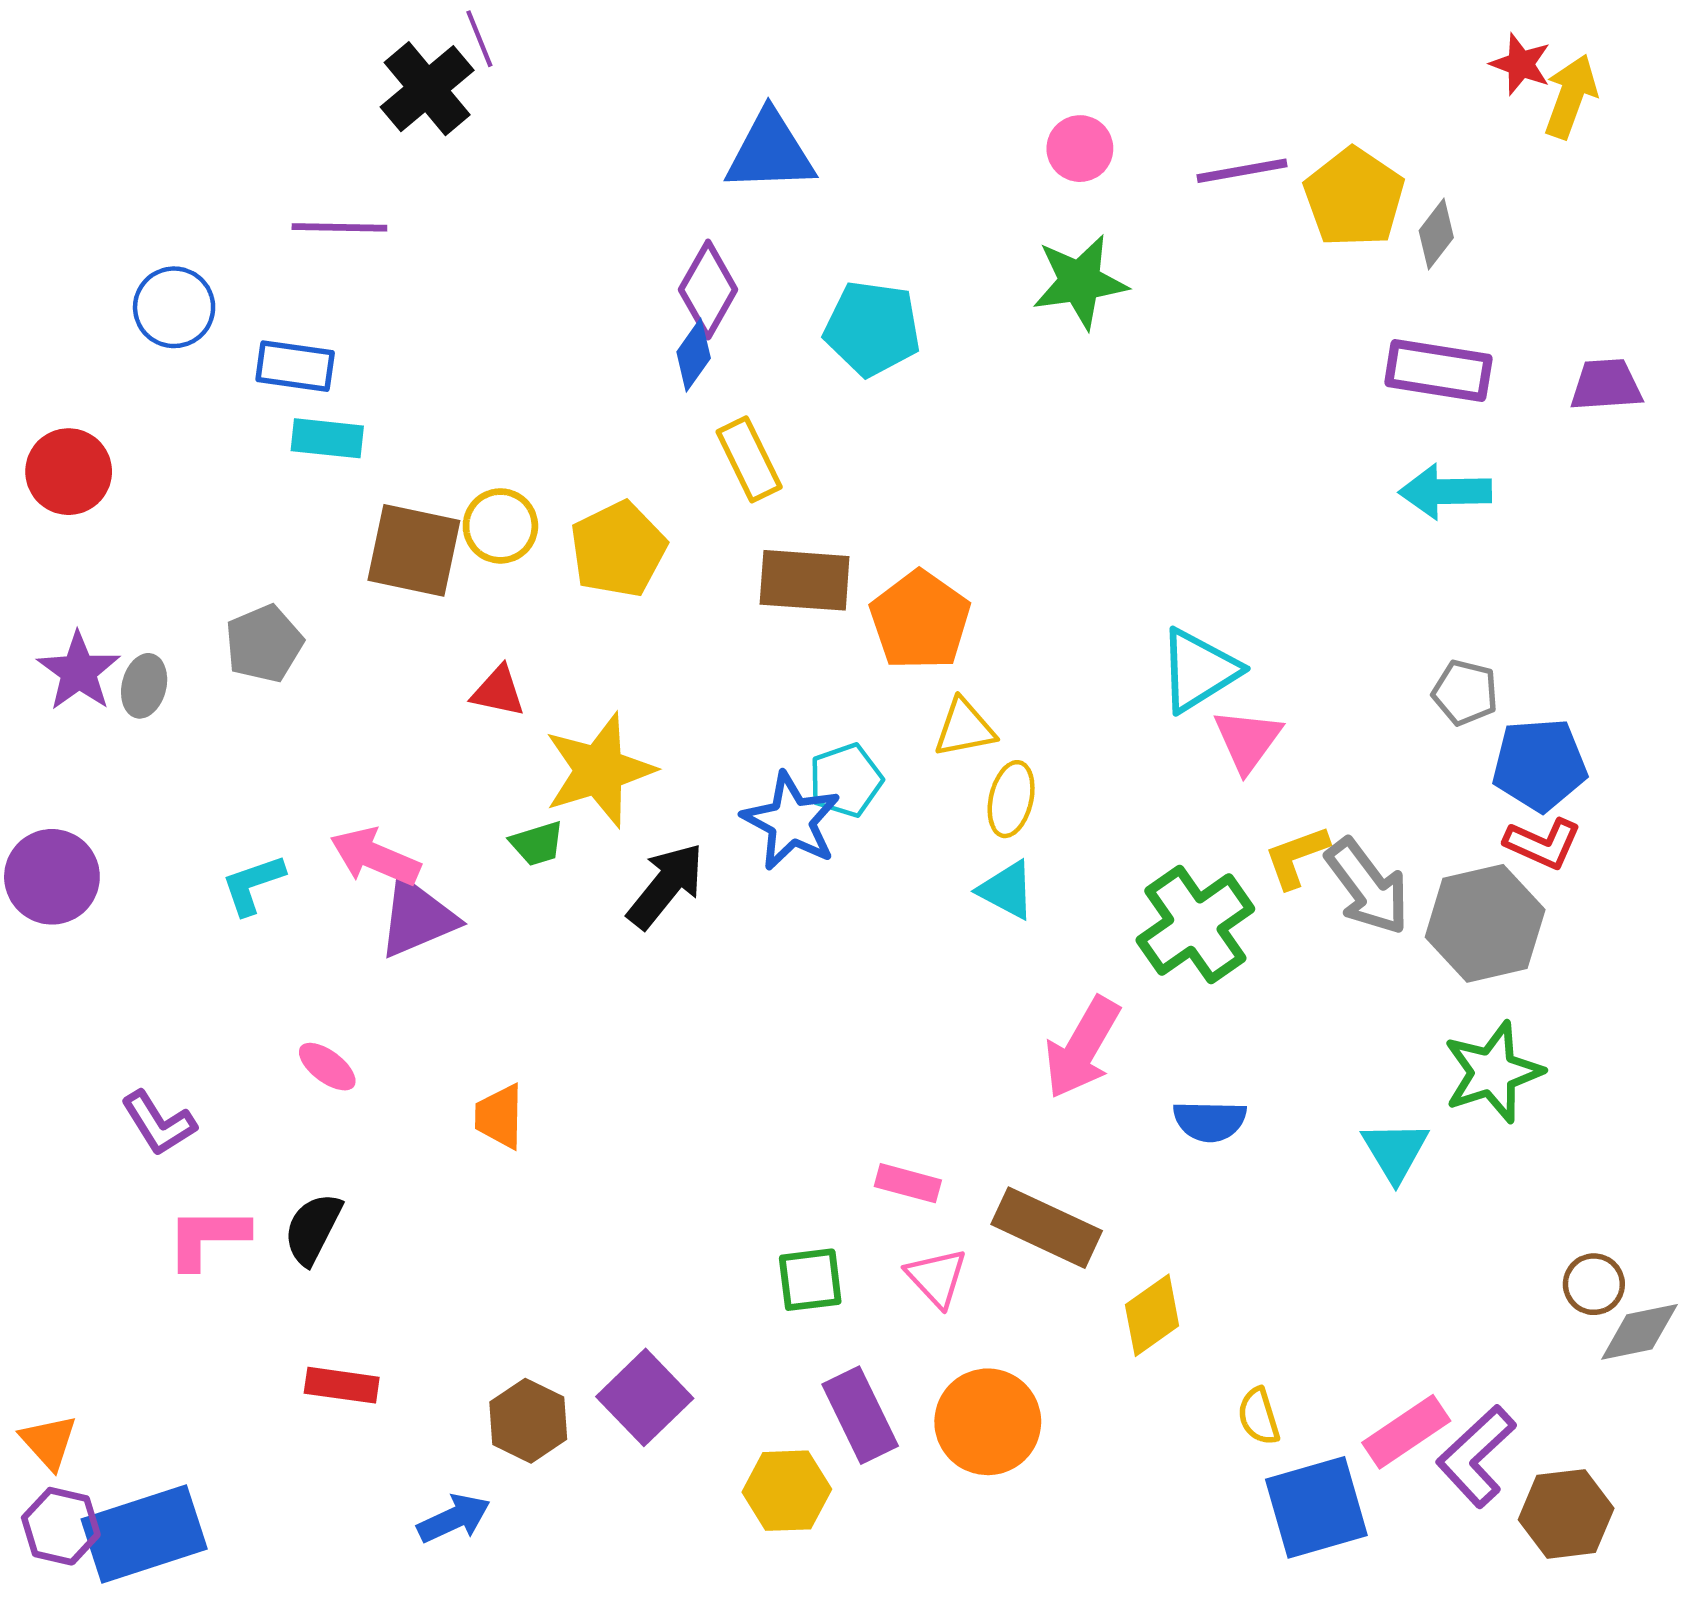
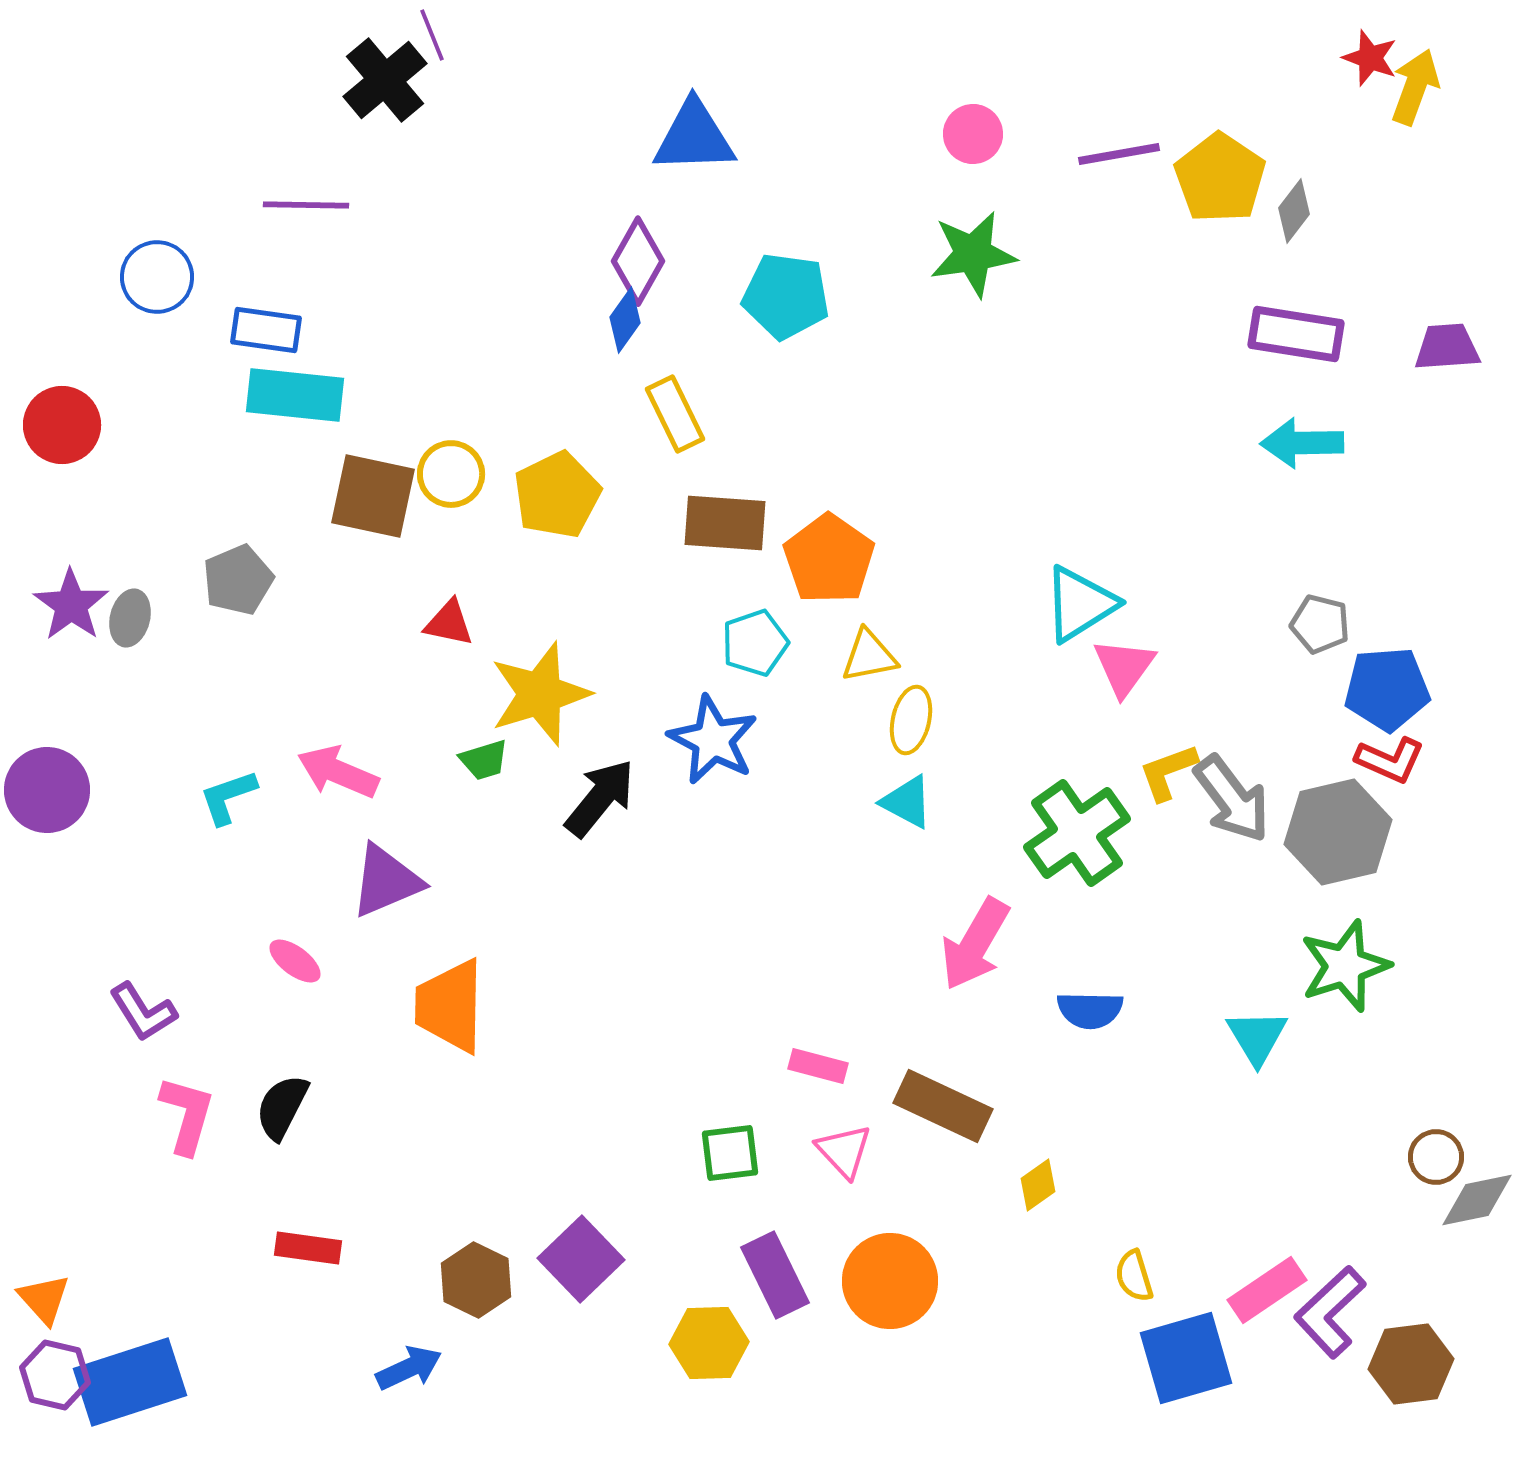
cyan rectangle: (327, 438) -> (295, 395), size x1.5
cyan pentagon: (846, 780) -> (755, 643), moved
purple triangle: (417, 918) -> (386, 881), moved
orange trapezoid: (499, 1117) -> (450, 1006), size x1.6
pink L-shape: (207, 1238) -> (187, 1115), turned 106
yellow diamond: (1152, 1315) -> (1038, 1185), size x0.7

